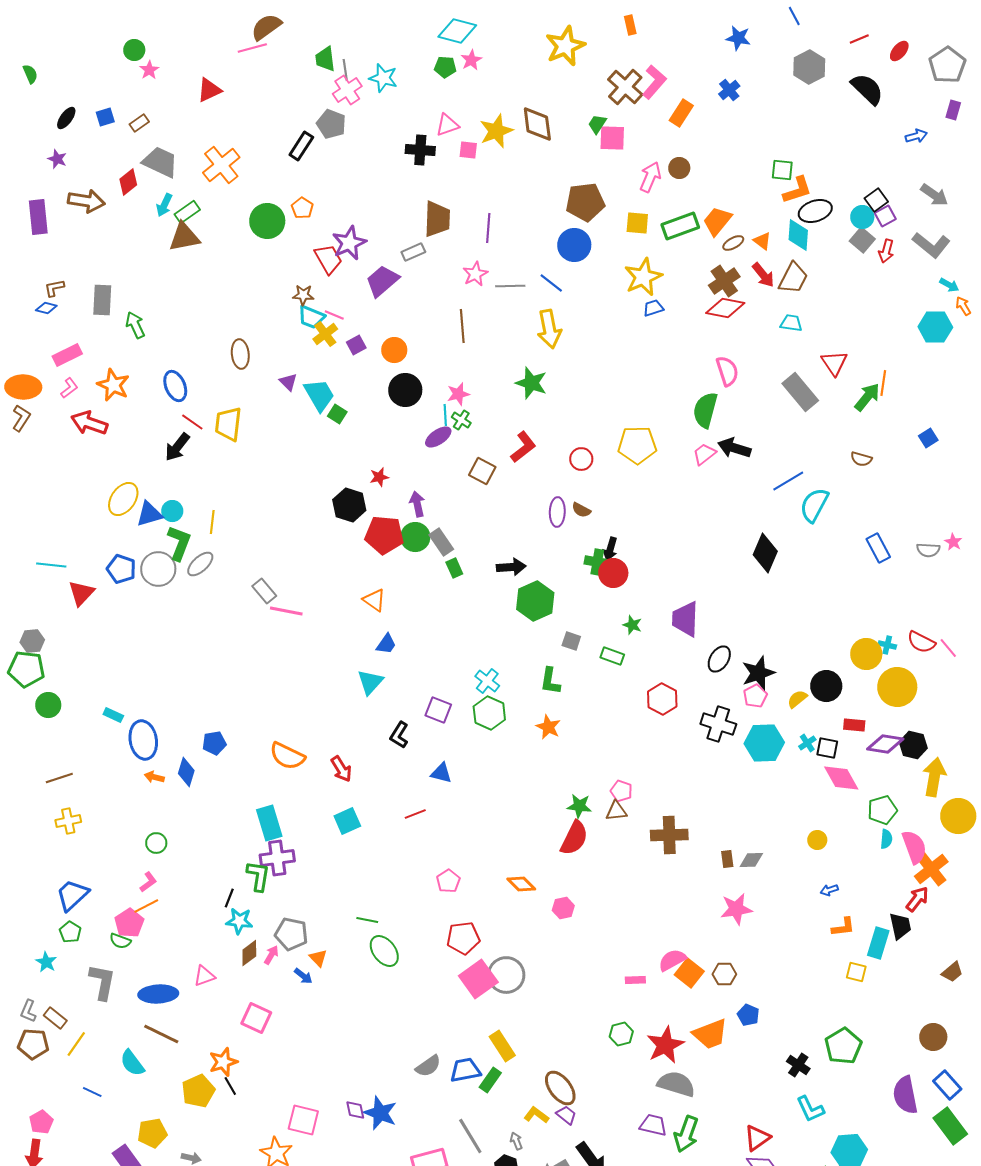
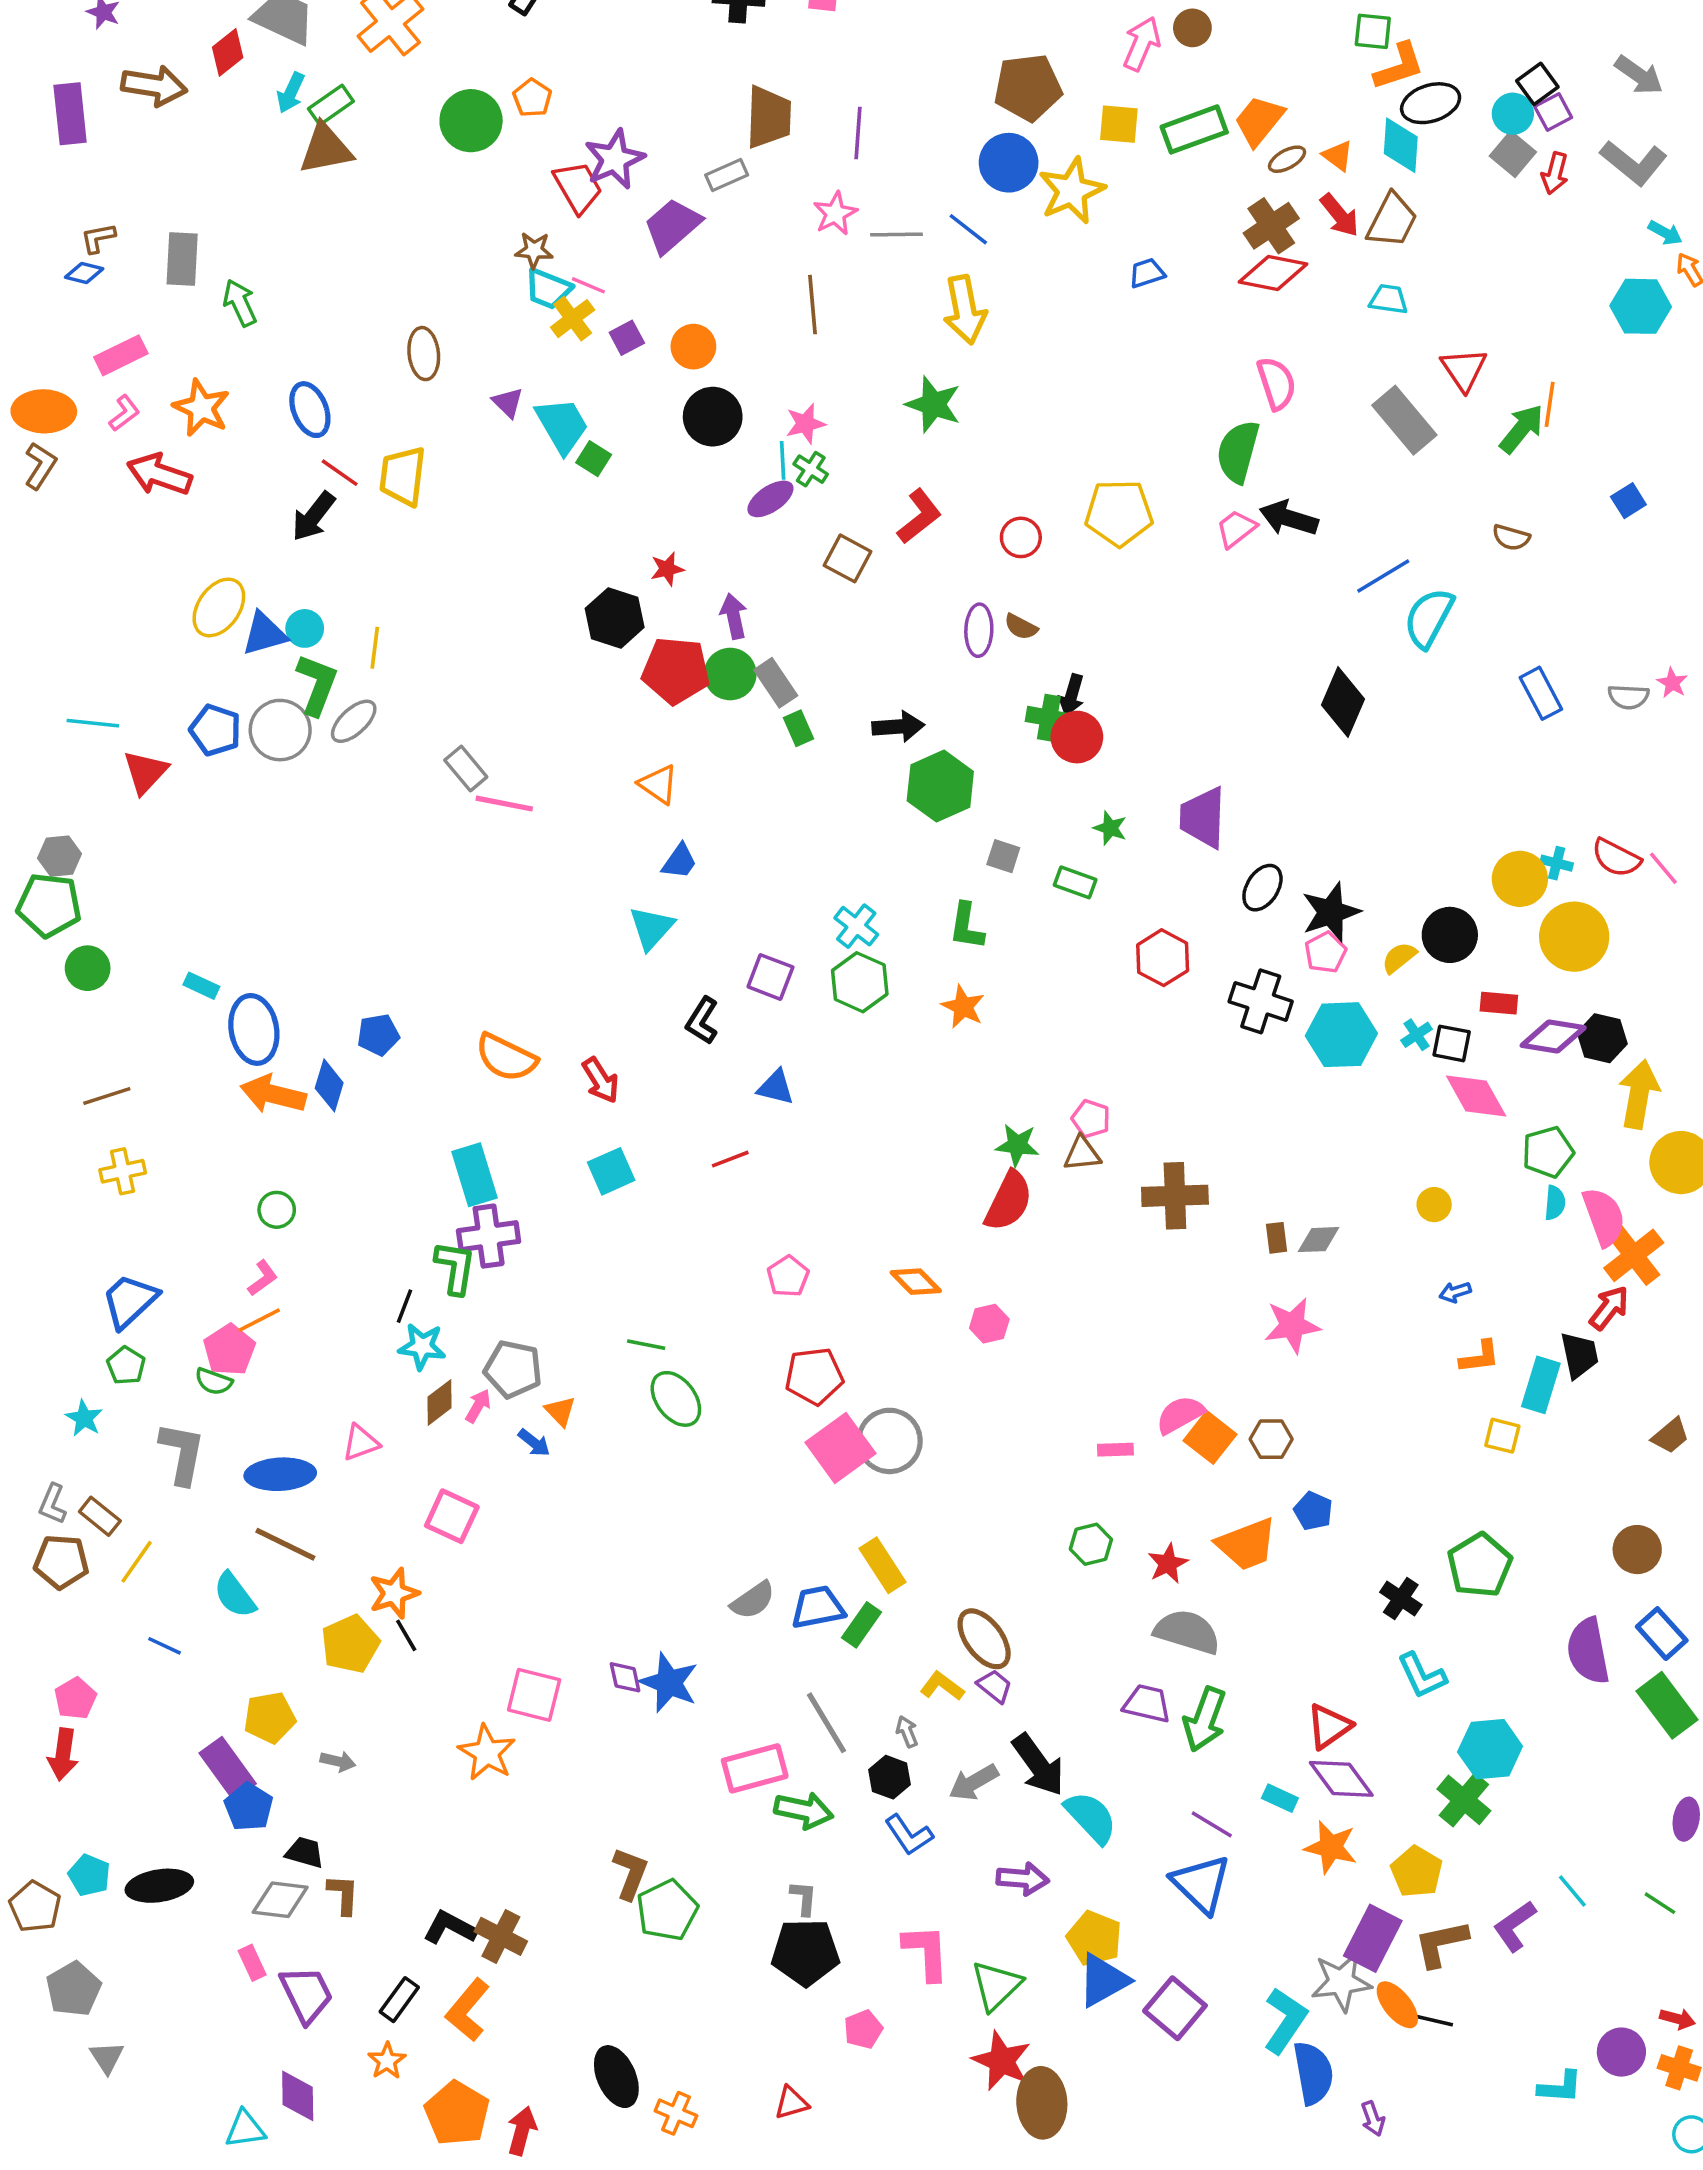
yellow star: (643, 277) -> (1072, 191), moved
orange arrow: (154, 777) -> (273, 1094), size x1.8
red star: (665, 1045) -> (1168, 1564), size x0.6

